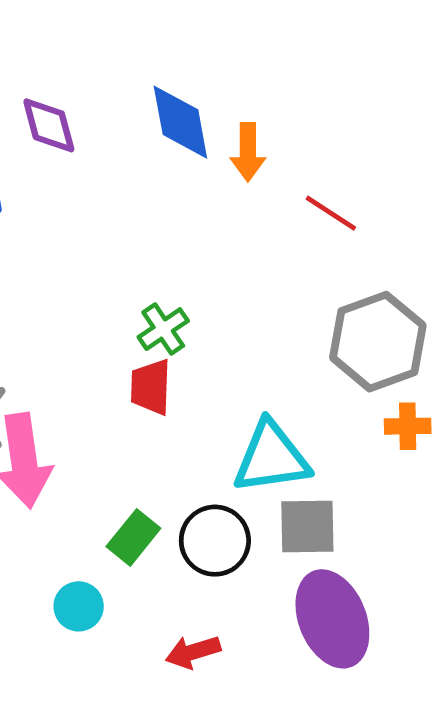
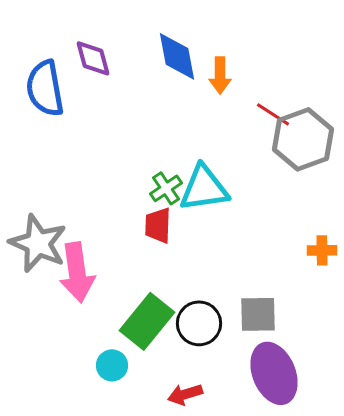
gray hexagon: (378, 342) -> (303, 139), moved
cyan triangle: (271, 458) -> (204, 188), moved
green rectangle: (133, 537) -> (147, 321), size x1.6

